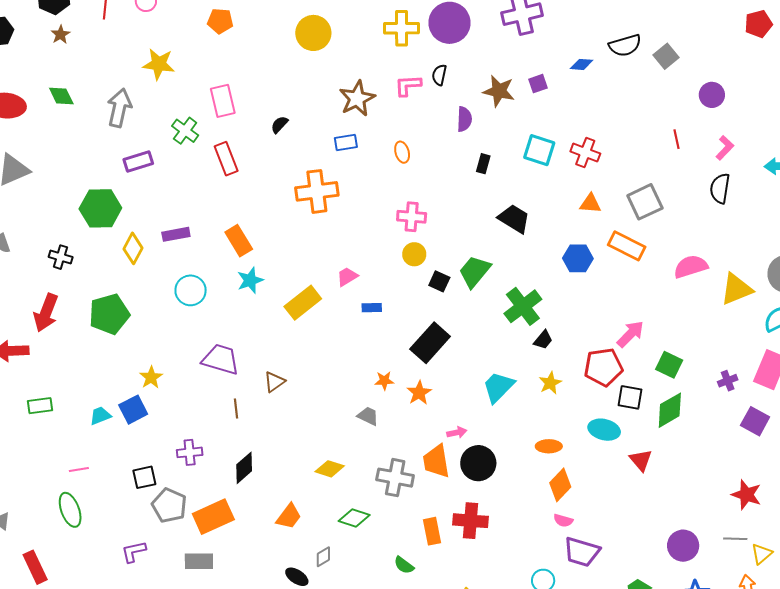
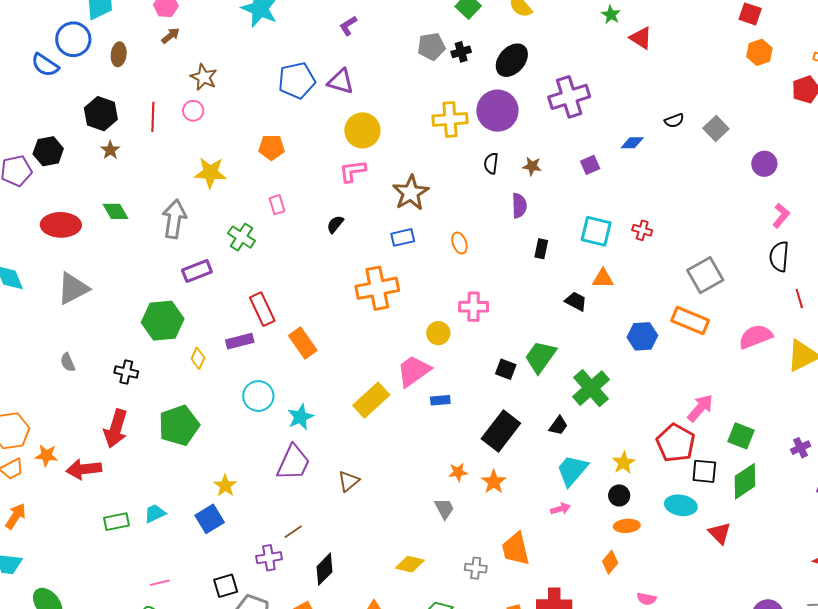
orange pentagon: (220, 21) -> (272, 147), moved
black semicircle: (625, 45) -> (674, 121), size x0.6
pink L-shape: (408, 85) -> (353, 171), moved
brown star: (499, 91) -> (532, 166), moved, size x0.6
pink rectangle: (223, 101) -> (277, 205), size x0.6
red line: (676, 139) -> (799, 298), moved
red cross: (585, 153) -> (642, 230), size x0.7
red rectangle: (226, 159) -> (262, 309), moved
orange triangle: (590, 203) -> (603, 279), moved
black trapezoid: (514, 219) -> (576, 301), size x0.7
yellow diamond: (133, 248) -> (198, 358), size x0.7
yellow circle: (414, 254) -> (438, 333), moved
pink trapezoid: (347, 277) -> (414, 371), size x1.6
cyan star: (250, 280) -> (300, 417), moved
black trapezoid: (543, 340) -> (558, 426), moved
purple trapezoid: (221, 359) -> (293, 463), turned 102
red pentagon: (603, 367) -> (676, 443), turned -30
brown line: (236, 409) -> (293, 532), moved, turned 66
cyan trapezoid: (100, 416) -> (155, 513), moved
gray trapezoid: (368, 416) -> (444, 509), turned 40
pink arrow: (457, 432) -> (560, 509), moved
black circle: (478, 463) -> (619, 495), moved, size x0.6
gray cross: (395, 478) -> (476, 568), size x0.6
orange diamond: (560, 485) -> (610, 562), moved, size x0.7

